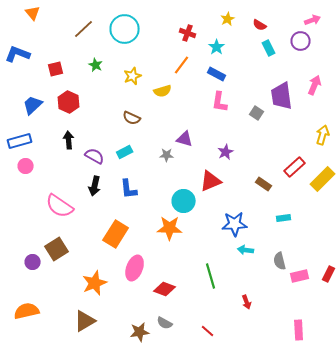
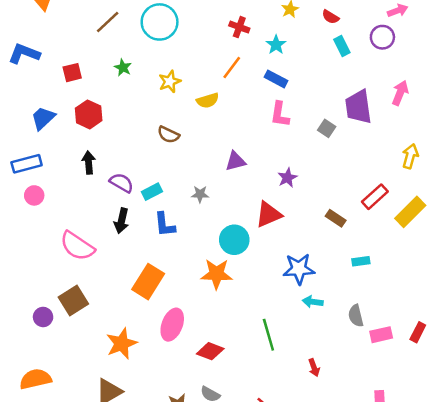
purple triangle: (185, 139) -> (236, 161), turned -30
cyan rectangle: (125, 152) -> (152, 192), moved
gray star: (167, 155) -> (200, 194), moved

